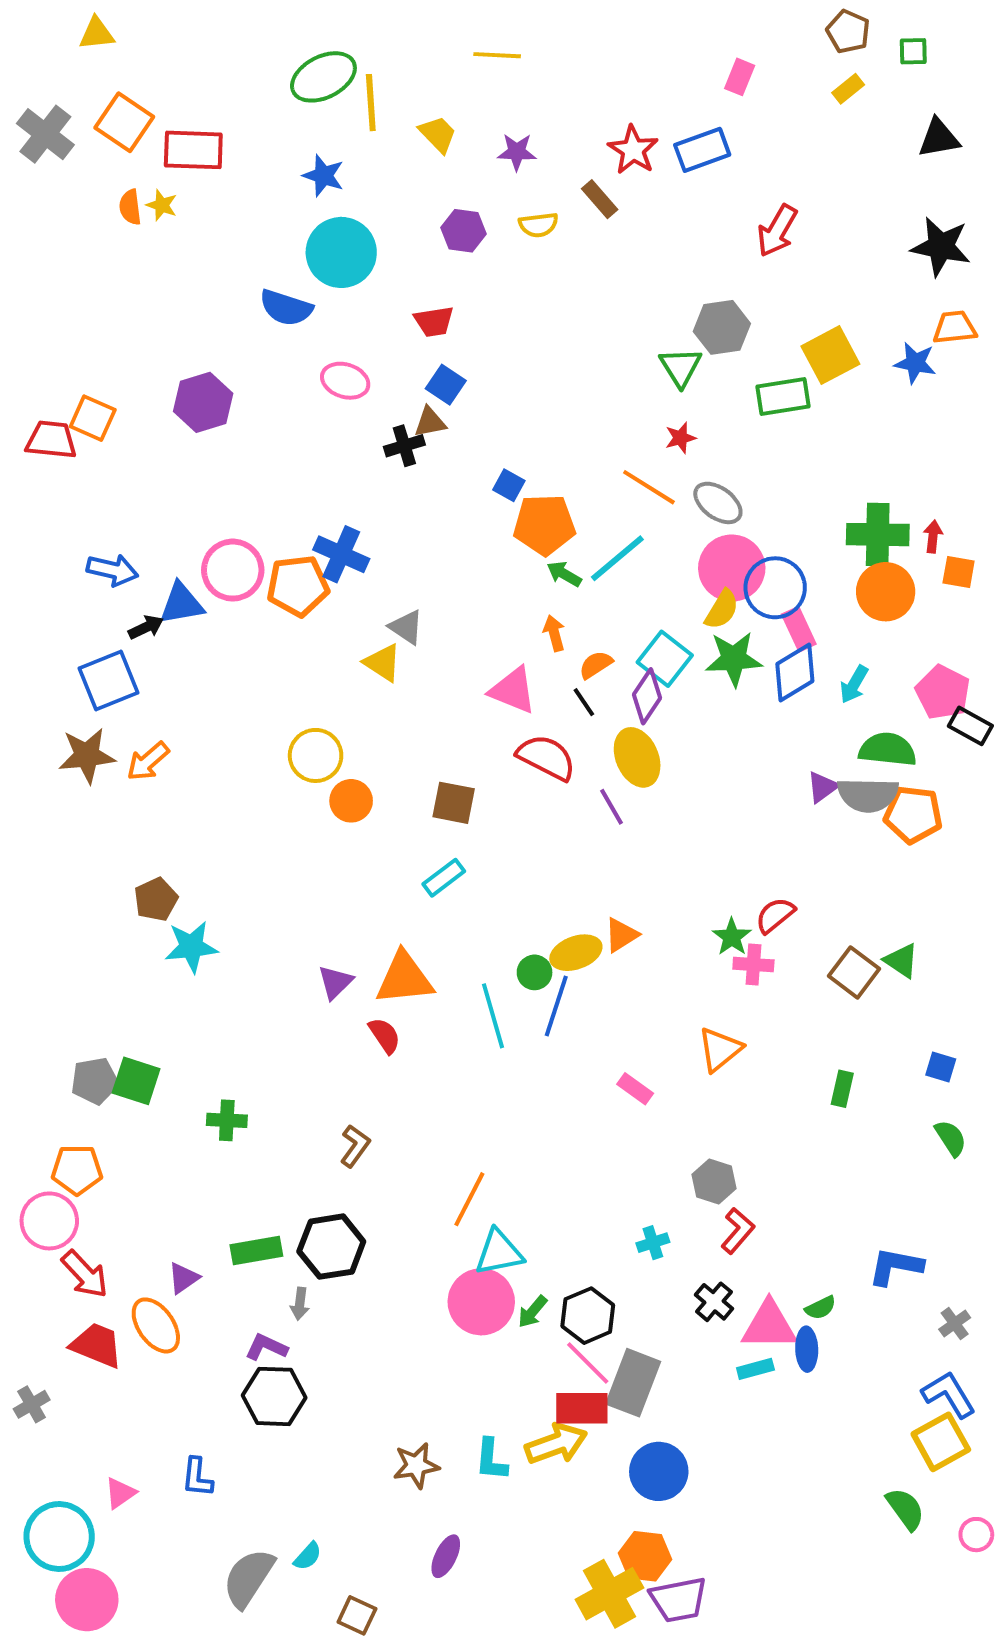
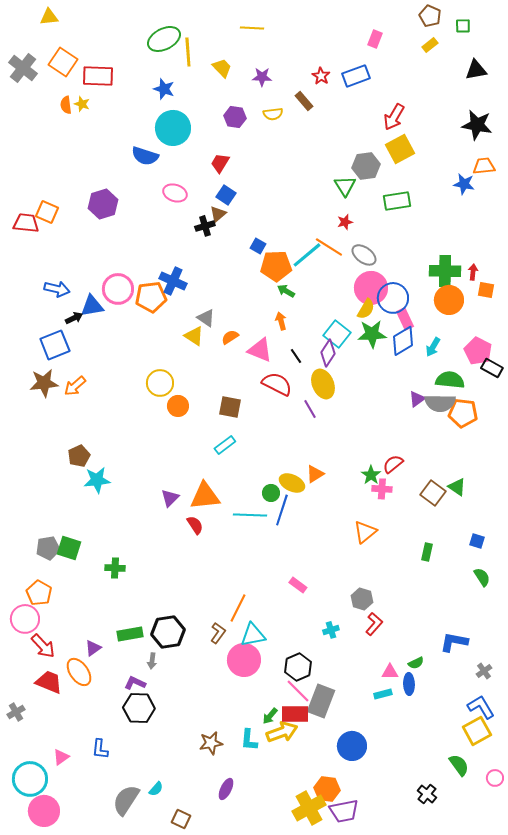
red star: (633, 150) -> (321, 76), size x0.7
red trapezoid: (434, 322) -> (220, 163), turned 130
yellow square: (830, 355) -> (400, 149), moved
brown triangle: (430, 422) -> (218, 214), turned -30
cyan line: (617, 558) -> (307, 255), moved
orange semicircle: (596, 665) -> (230, 337), moved
yellow ellipse: (576, 953) -> (292, 483), turned 45
cyan line: (493, 1016) -> (250, 515), turned -72
pink rectangle: (635, 1089) -> (298, 585), moved
brown L-shape: (355, 1146) -> (218, 633), moved
orange pentagon: (77, 1170) -> (39, 593), turned 30
black cross: (714, 1302) -> (427, 794), moved
green arrow: (533, 1312) -> (270, 716), moved
pink triangle: (769, 1325) -> (390, 672), size x0.6
blue circle: (659, 1471) -> (352, 746), moved

